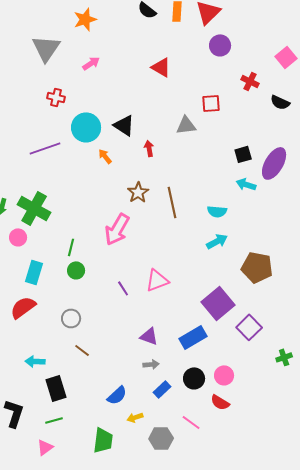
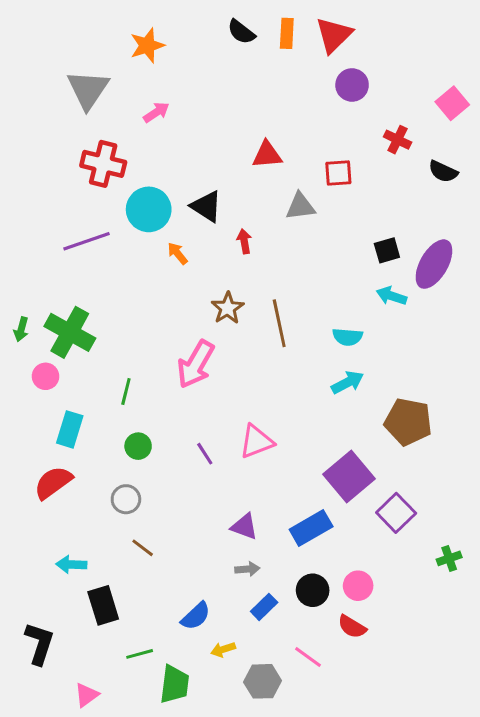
red triangle: (161, 67) -> (267, 155), moved, turned -35
red cross: (56, 97) -> (103, 164), size x1.6
green circle: (76, 270) -> (138, 446), moved
green line: (54, 420) -> (140, 654), moved

